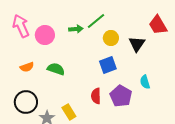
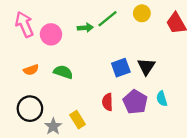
yellow circle: (111, 38) -> (142, 13), moved
black triangle: (137, 44) -> (146, 66), moved
cyan semicircle: (145, 82) -> (162, 99), moved

